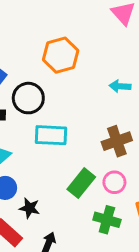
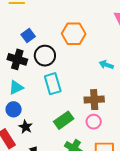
cyan rectangle: (51, 135) -> (53, 84), turned 55
pink circle: (114, 182) -> (94, 122), moved

